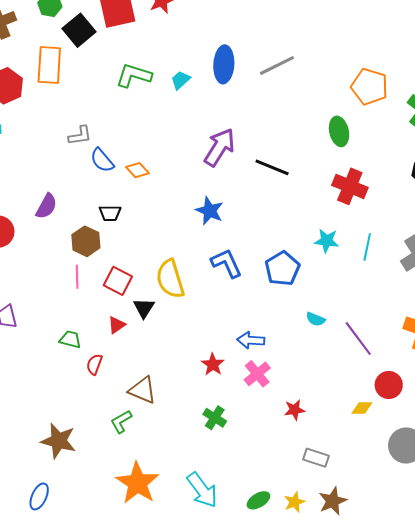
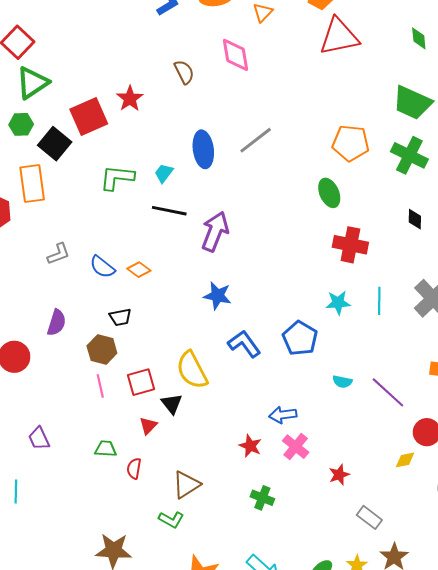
gray L-shape: (80, 136) -> (59, 254), moved
black line: (272, 167) -> (169, 211), moved
red square: (118, 281) -> (141, 382), turned -32
brown triangle: (143, 390) -> (186, 485), turned -44
green L-shape: (121, 422) -> (171, 520), turned -110
gray rectangle: (316, 458) -> (369, 517), turned 30

